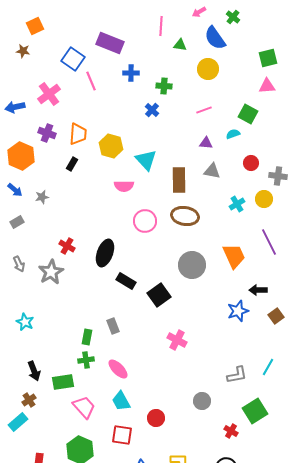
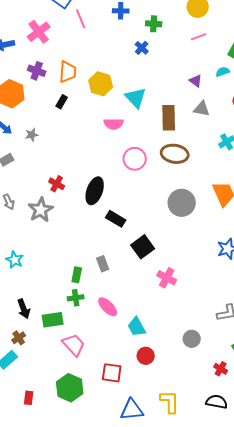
pink line: (204, 110) -> (199, 37), moved
purple triangle: (206, 143) -> (196, 81), turned 32
black square: (159, 295) -> (143, 247), moved
cyan trapezoid: (121, 401) -> (137, 327), moved

